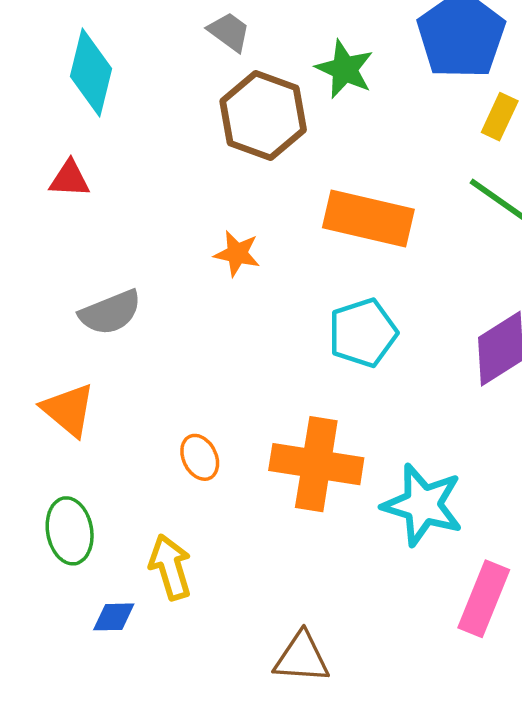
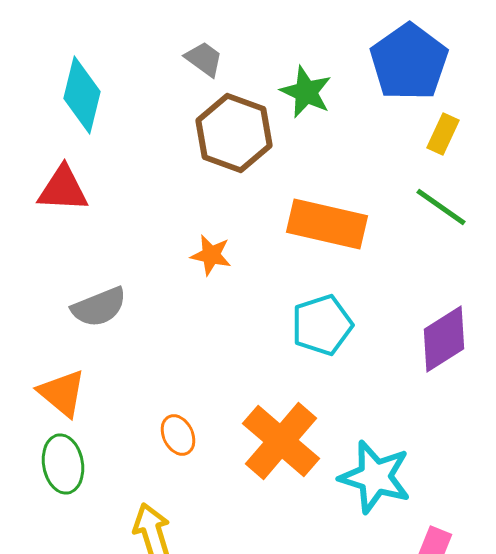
red triangle: (70, 179) -> (63, 189), size x1.4
orange cross: (316, 464) -> (281, 441), turned 32
green ellipse: (70, 531) -> (63, 464), moved

